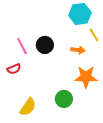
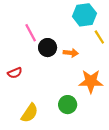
pink line: (22, 46) -> (31, 33), moved
orange arrow: (78, 50) -> (71, 53), moved

